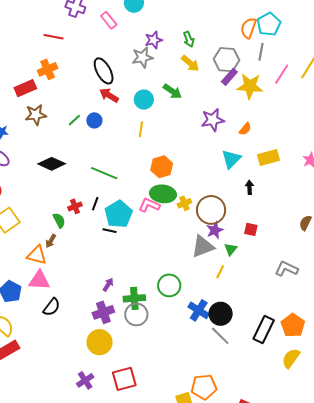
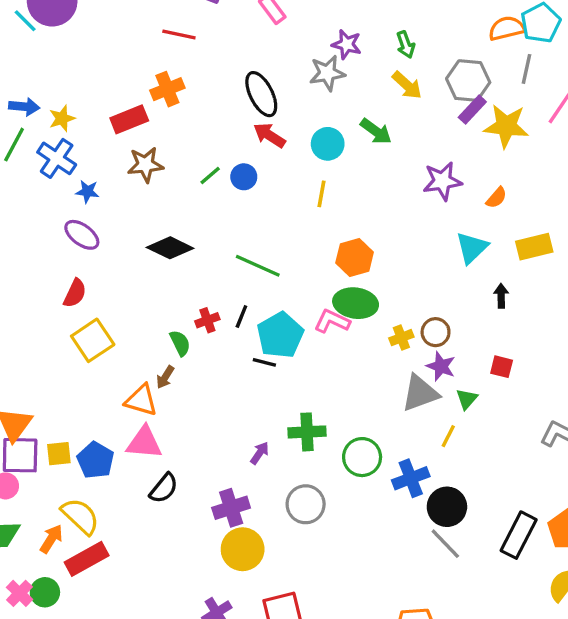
orange semicircle: (249, 28) -> (507, 28), turned 55
purple star: (154, 40) -> (347, 44), turned 30
yellow cross: (184, 203) -> (401, 338), moved
brown circle: (211, 210) -> (436, 332), size x0.6
purple star: (215, 230) -> (441, 366), turned -30
green cross: (134, 298) -> (307, 432), moved
blue cross: (199, 310) -> (411, 478), moved, turned 35
purple cross: (103, 312) -> (231, 508), moved

